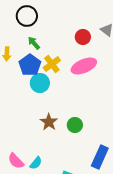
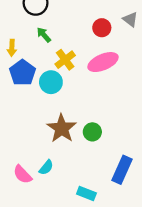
blue pentagon: (30, 65) -> (22, 73), moved
brown star: (49, 122) -> (62, 128), size x1.4
cyan semicircle: (36, 163) -> (46, 167), moved

